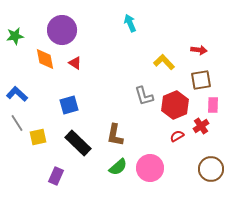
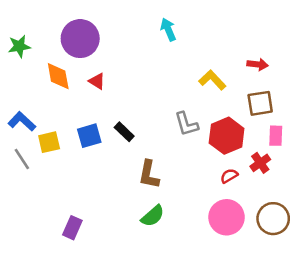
yellow square: (38, 137) -> (49, 142), moved
black rectangle: (78, 143) -> (124, 132), moved, size x0.6
pink circle: (150, 168) -> (227, 217), moved

